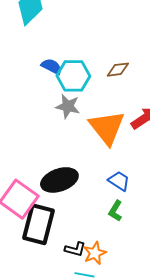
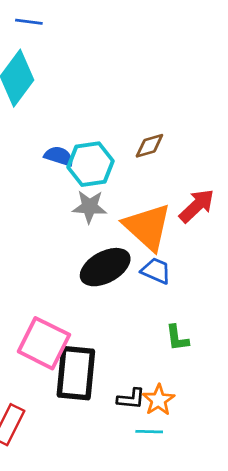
black ellipse: (59, 180) -> (105, 267), moved
blue trapezoid: (119, 181) -> (156, 271), moved
green L-shape: (115, 211) -> (177, 338), turned -30

